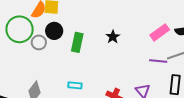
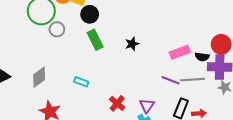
black circle: (54, 31) -> (90, 14), moved
green rectangle: (77, 42) -> (95, 40), turned -54

